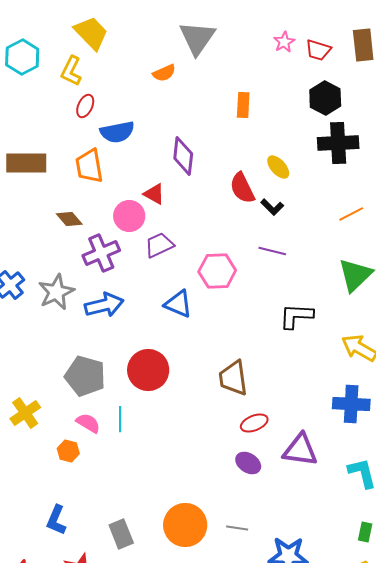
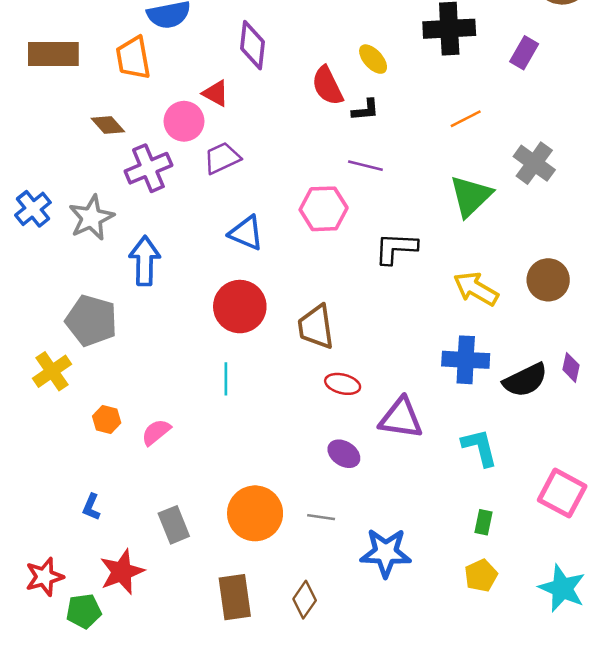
black L-shape: (272, 207) -> (365, 110), turned -50
pink hexagon: (217, 271) -> (324, 209), moved
blue arrow: (104, 305) -> (145, 261), moved, turned -75
red circle: (148, 370) -> (240, 307), moved
gray pentagon: (85, 376) -> (91, 320), moved
cyan line: (120, 419) -> (226, 379), moved
pink semicircle: (88, 423) -> (156, 432), moved, turned -70
red ellipse: (254, 423) -> (343, 384), turned 36
purple ellipse: (248, 463) -> (344, 454), moved
blue L-shape: (56, 520) -> (91, 507), size x0.7

